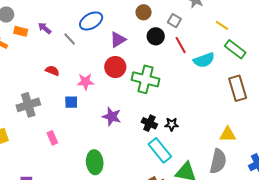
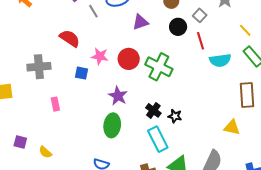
red circle: (115, 67) -> (129, 59), moved
red semicircle: (52, 71) -> (70, 38), size x1.5
yellow triangle: (228, 134) -> (232, 127), moved
green ellipse: (95, 162) -> (112, 125), moved

